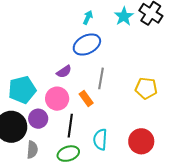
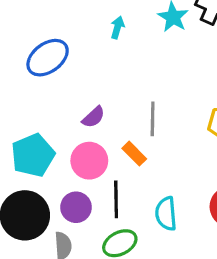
blue ellipse: (87, 44) -> (48, 58), moved
purple circle: (38, 119) -> (76, 207), moved

